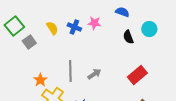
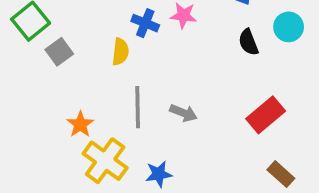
yellow semicircle: (52, 28) -> (120, 52), moved, turned 40
gray arrow: (94, 74) -> (183, 113), turned 56

